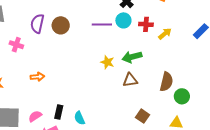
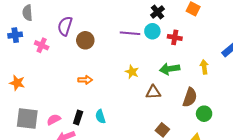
brown circle: (61, 25) -> (85, 40), moved
yellow arrow: (165, 34) -> (204, 67), moved, turned -64
green arrow: (132, 57) -> (170, 69), moved
orange arrow: (37, 77) -> (85, 80), moved
cyan semicircle: (79, 118) -> (100, 117), moved

